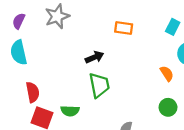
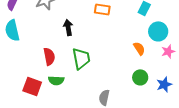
black arrow: (94, 57) -> (68, 27), moved, turned -77
red semicircle: (33, 92) -> (49, 56), moved

